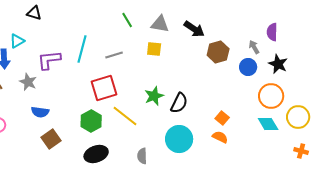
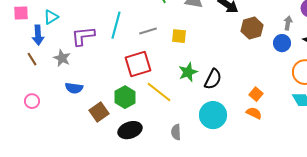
gray arrow: (254, 47) -> (288, 23), turned 40
yellow square: (154, 49) -> (179, 36), moved
brown square: (51, 139) -> (99, 112), moved

